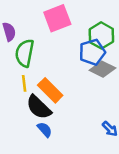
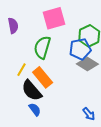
green semicircle: (25, 53) -> (42, 47), moved
yellow line: (24, 83) -> (21, 70), turned 32

